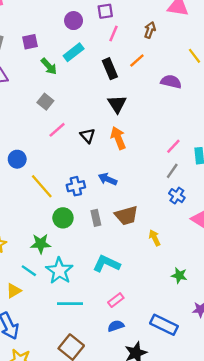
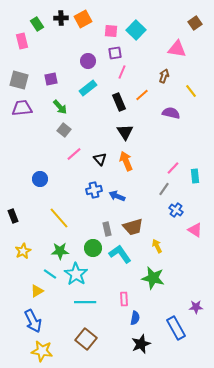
brown arrow: (150, 30) -> (164, 76), moved
green arrow: (49, 66) -> (60, 107), moved
gray line: (172, 171) -> (164, 189), moved
yellow line: (42, 186) -> (59, 218), moved
blue cross: (76, 186) -> (94, 190), moved
green circle: (63, 218) -> (93, 248), moved
cyan L-shape: (106, 264) -> (120, 254), moved, turned 30
green star: (179, 275) -> (153, 278), moved, size x1.6
pink rectangle: (116, 300) -> (124, 299), turned -56
blue rectangle: (164, 325) -> (176, 328), moved, turned 35
blue semicircle: (116, 326) -> (135, 318), moved, turned 120

